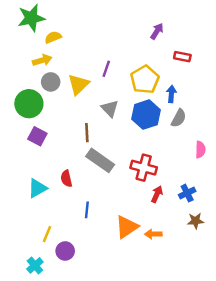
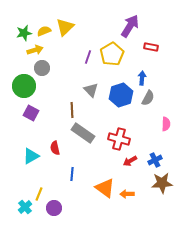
green star: (31, 18) -> (24, 33), moved, size x0.7
purple arrow: (157, 31) -> (130, 26), size x1.6
yellow pentagon: (145, 80) -> (112, 54), moved
yellow triangle: (78, 84) -> (65, 27), moved
red arrow: (157, 194) -> (130, 161), turned -144
brown star: (196, 221) -> (162, 183), size x1.5
orange triangle: (127, 227) -> (105, 188), turned -50
cyan cross: (35, 265) -> (25, 207), moved

